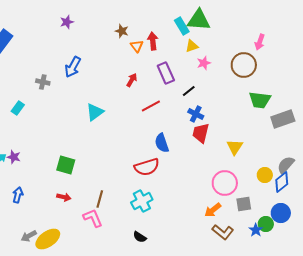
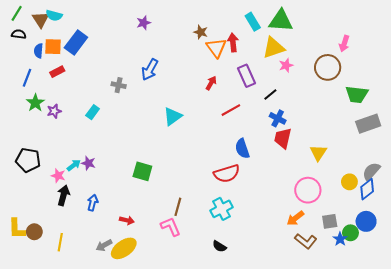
cyan rectangle: (182, 26) -> (253, 22), moved
orange triangle: (137, 46) -> (216, 48), size x1.5
yellow triangle: (192, 46) -> (274, 48), size x1.6
green trapezoid: (260, 100) -> (357, 94), moved
red arrow: (64, 197) -> (127, 220), moved
gray square: (244, 204) -> (330, 221), moved

